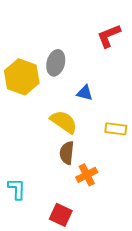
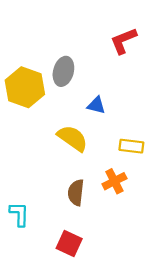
brown semicircle: (67, 153) -> (76, 193), moved
orange cross: (87, 175) -> (114, 181), moved

